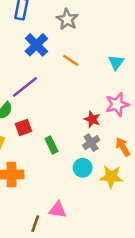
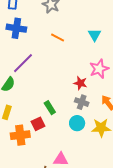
blue cross: (36, 45) -> (16, 28), moved, turned -30
red square: (24, 128) -> (38, 124), moved
gray cross: (91, 143) -> (82, 102), turned -32

